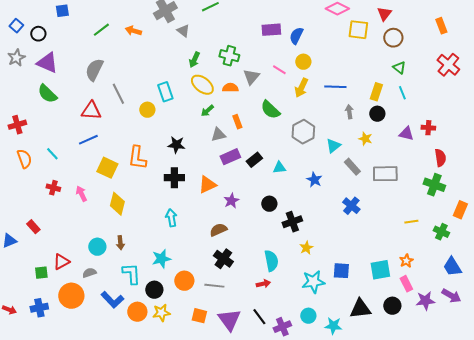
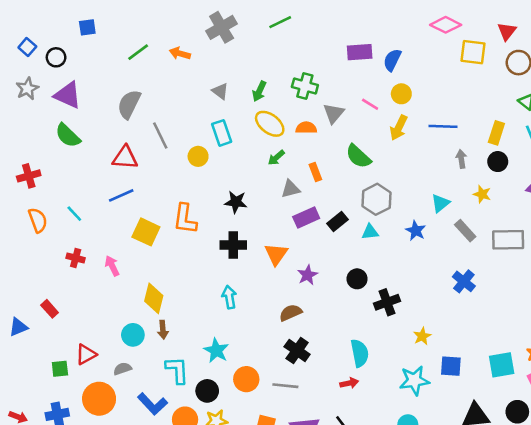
gray triangle: (183, 31) -> (220, 91), moved
gray hexagon: (303, 132) -> (377, 199), moved
blue star: (314, 180) -> (416, 231), moved
orange triangle: (207, 185) -> (276, 254), turned -30
yellow diamond: (117, 204) -> (154, 298), moved
yellow star: (306, 248) -> (422, 336), moved
cyan star: (161, 259) -> (216, 351), turned -30

